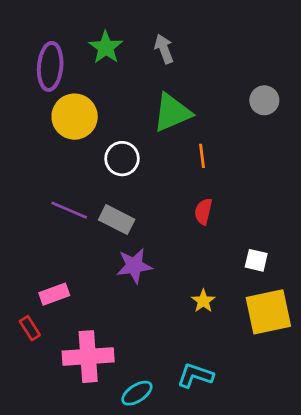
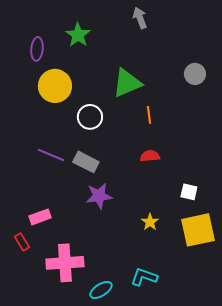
gray arrow: (164, 49) -> (140, 18), moved
purple ellipse: (50, 66) -> (37, 49), size x0.7
red semicircle: (203, 211) -> (150, 156), turned 72

